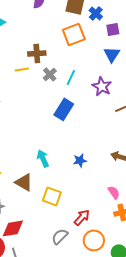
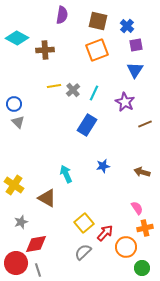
blue cross: (96, 13) -> (127, 26), moved
brown cross: (37, 53) -> (45, 50), moved
yellow line: (22, 69) -> (54, 86), moved
blue star: (80, 160) -> (103, 166), moved
yellow square: (52, 196) -> (84, 223), moved, turned 30
orange circle: (94, 240) -> (126, 247), moved

